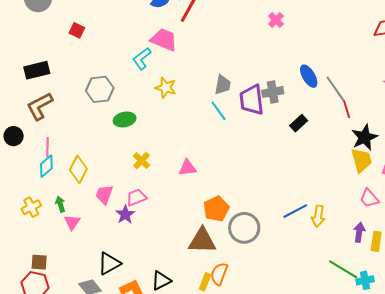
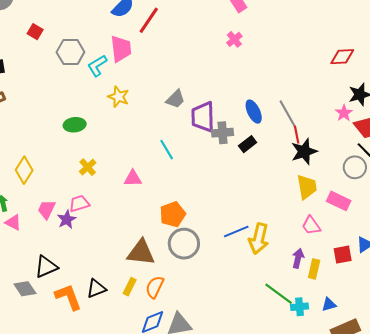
pink trapezoid: (164, 40) -> (121, 49), turned 56
blue ellipse: (309, 76) -> (254, 112), moved
gray trapezoid: (223, 85) -> (175, 99), turned 30
gray hexagon: (100, 89) -> (70, 52), moved
gray cross: (273, 92) -> (223, 133), moved
cyan line: (219, 111) -> (167, 150), moved
black star: (365, 137) -> (304, 151), moved
pink trapezoid: (104, 194) -> (47, 209), moved
orange pentagon: (216, 209) -> (173, 214), moved
yellow arrow: (318, 216) -> (259, 239), size x1.4
pink triangle: (72, 222) -> (13, 222), turned -42
yellow rectangle: (205, 282) -> (130, 287), moved

